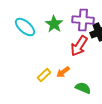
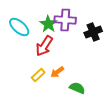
purple cross: (83, 20) -> (65, 20), moved
red arrow: (79, 46) -> (44, 46), moved

